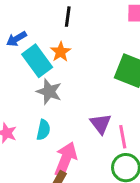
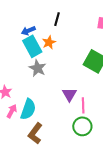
blue arrow: (16, 39) -> (28, 31), moved
cyan semicircle: (43, 130) -> (28, 109), moved, size x1.5
pink arrow: (66, 159) -> (12, 111), moved, size x0.6

